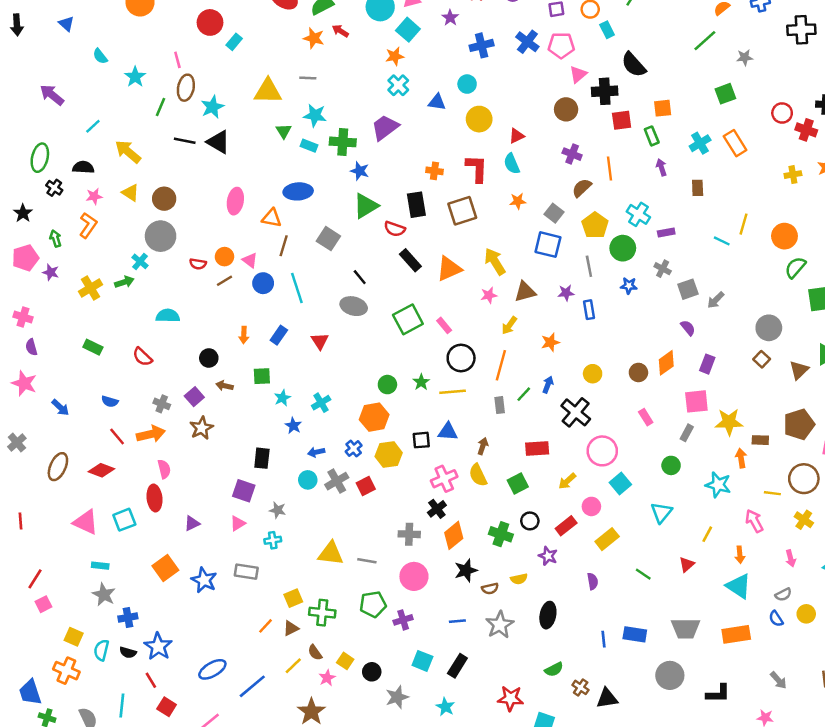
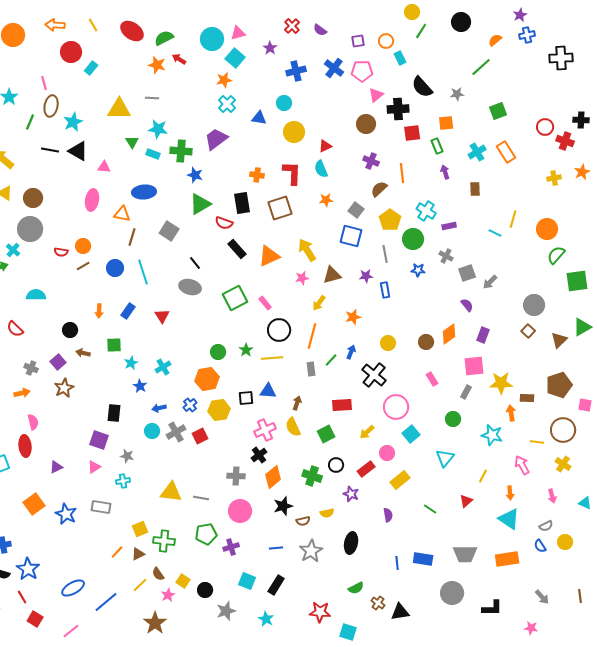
gray star: (745, 57) -> (457, 94), moved
pink triangle: (250, 260) -> (104, 167), moved, turned -32
orange arrow: (151, 434) -> (22, 393), size x0.7

